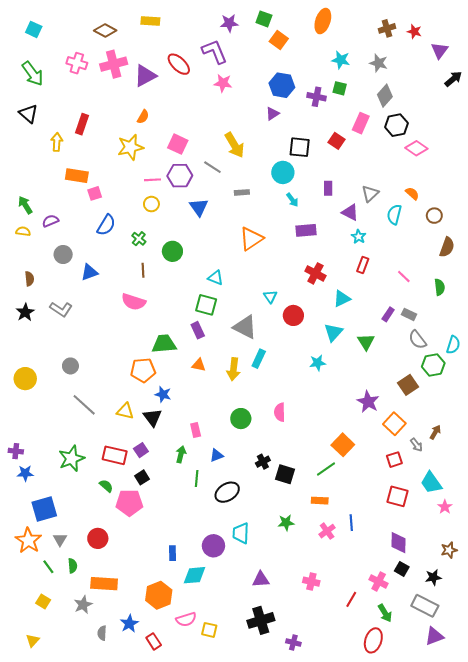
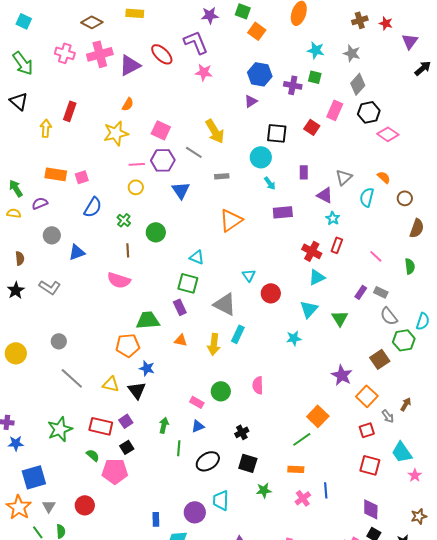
orange rectangle: (77, 176) -> (56, 174), moved
red cross: (315, 273) -> (312, 251), moved
pink rectangle: (196, 430) -> (197, 402), moved, turned -48
black square: (285, 474) -> (248, 463), moved

